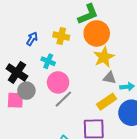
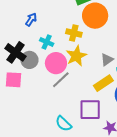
yellow cross: (61, 36) -> (74, 33), moved
yellow star: (104, 57) -> (76, 56), moved
gray triangle: (110, 78) -> (107, 60), turned -48
gray circle: (26, 91) -> (29, 60), moved

